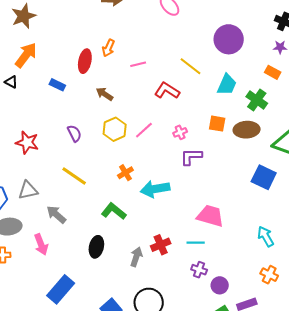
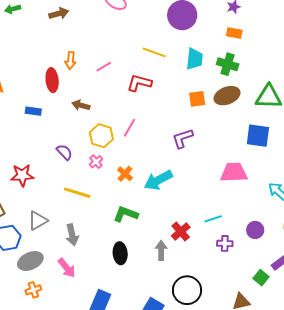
pink cross: (180, 132) -> (96, 162), moved
gray arrow: (56, 215) -> (72, 235), turned -125
pink trapezoid: (210, 216) -> (234, 172), moved
purple circle: (220, 285) -> (255, 230), moved

